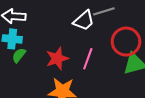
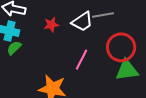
red star: (57, 58) -> (51, 25), moved, size x0.7

